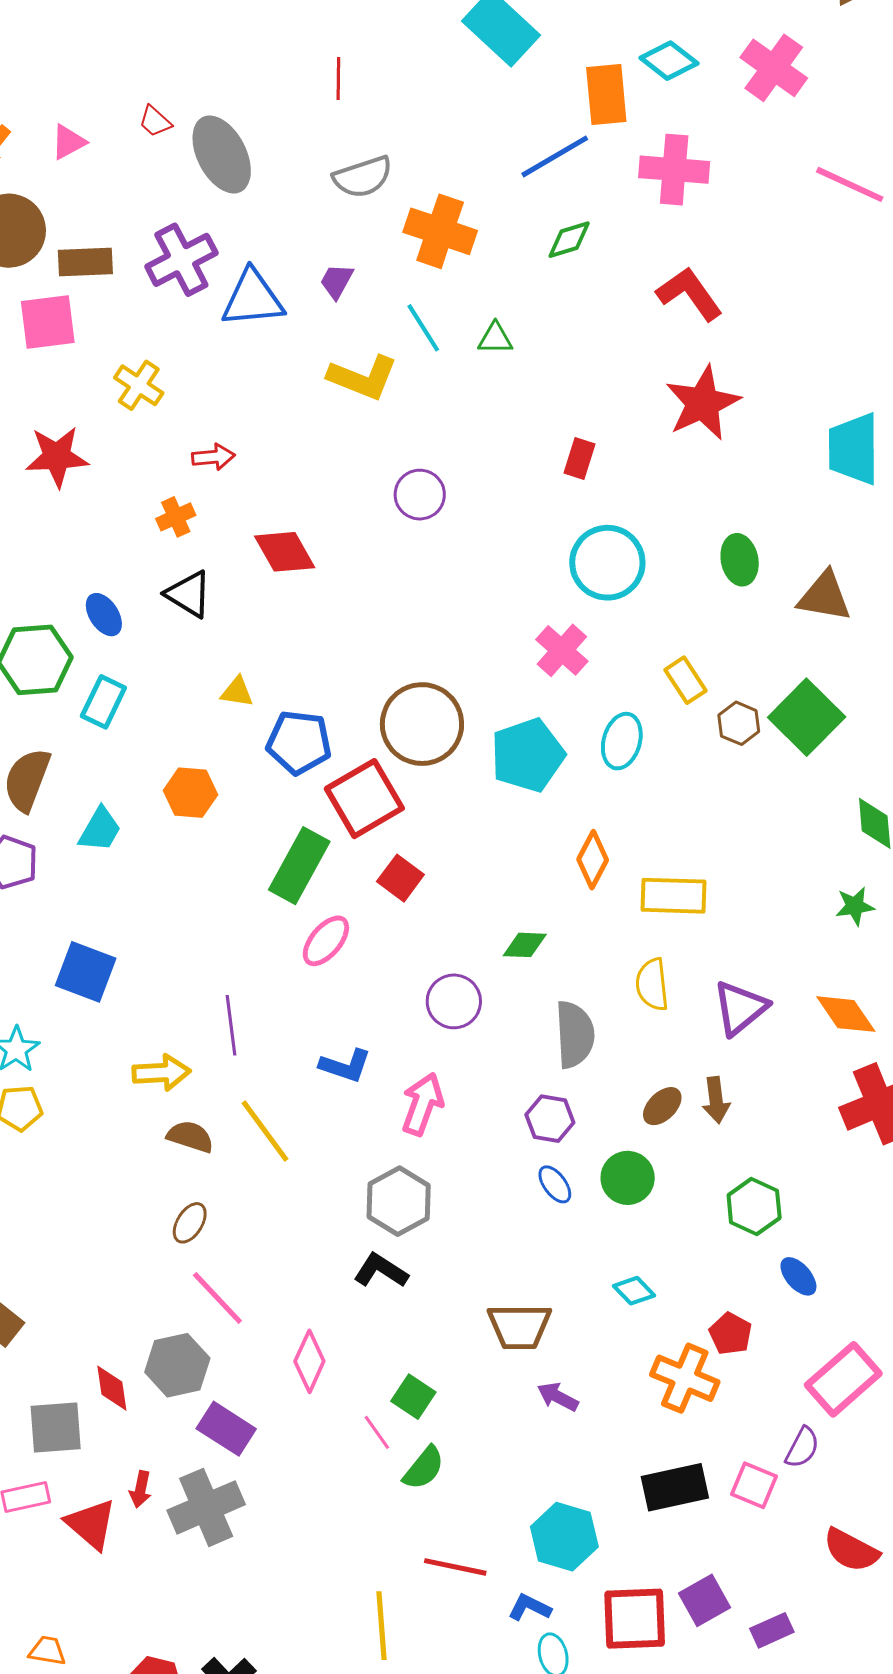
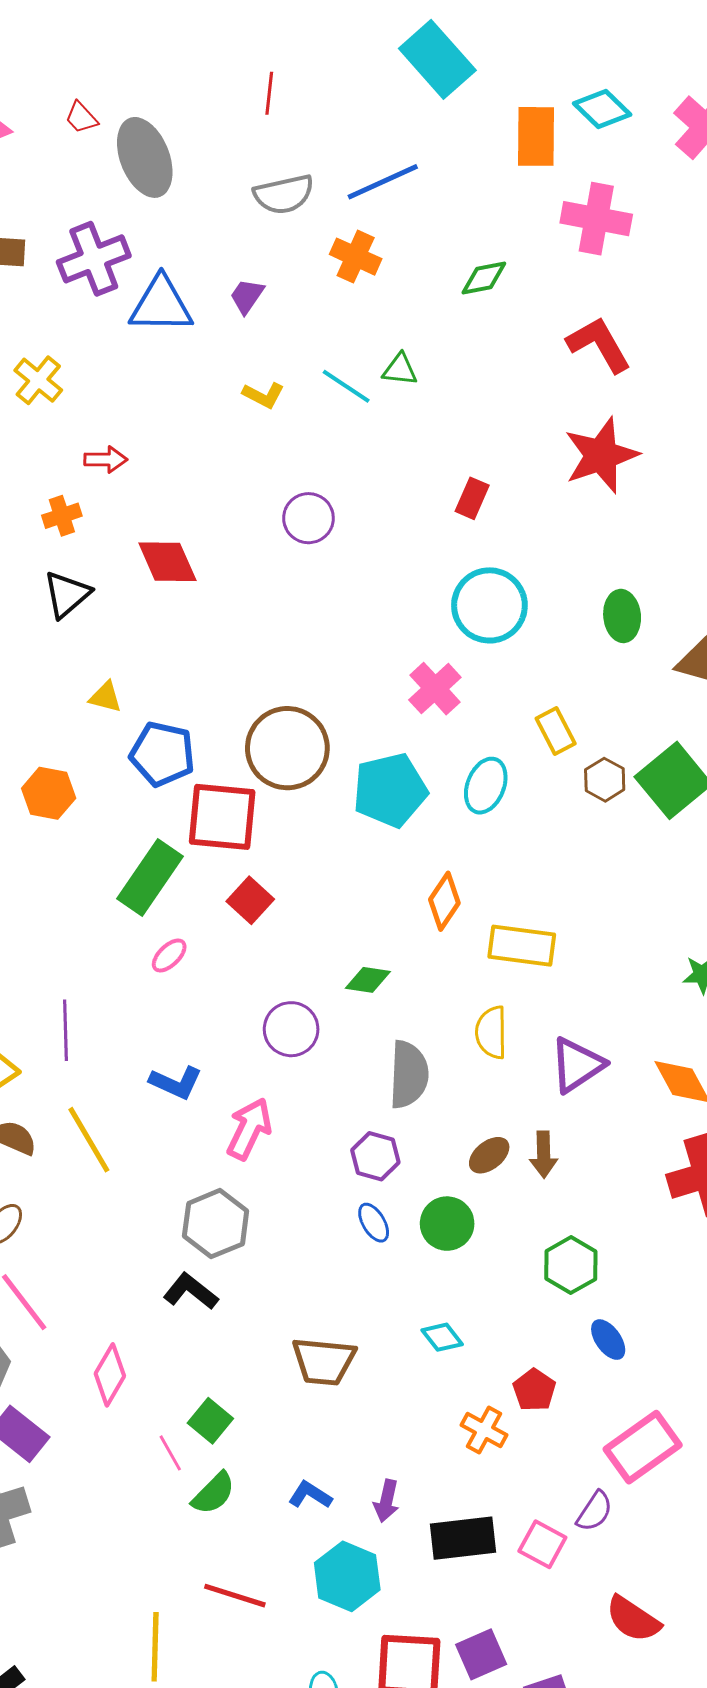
blue line: (555, 156) -> (383, 182), moved
orange cross: (440, 231) -> (356, 257), size x0.7
cyan line: (423, 328) -> (346, 386), moved, turned -30
yellow L-shape: (363, 378) -> (263, 395), size x0.6
black triangle: (189, 594) -> (67, 594), turned 42
red square: (364, 799) -> (222, 817), turned 30
pink ellipse: (326, 941) -> (169, 956), size x0.7
orange cross: (685, 1378) -> (484, 1430), size x0.7
purple arrow: (558, 1397) -> (386, 1501), moved, turned -111
blue L-shape: (530, 1607) -> (310, 1495), moved

